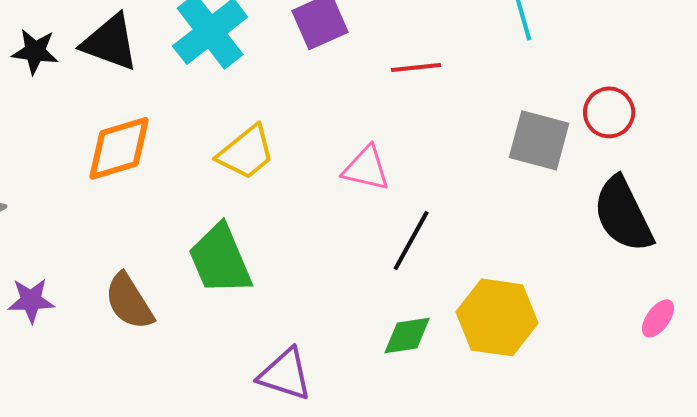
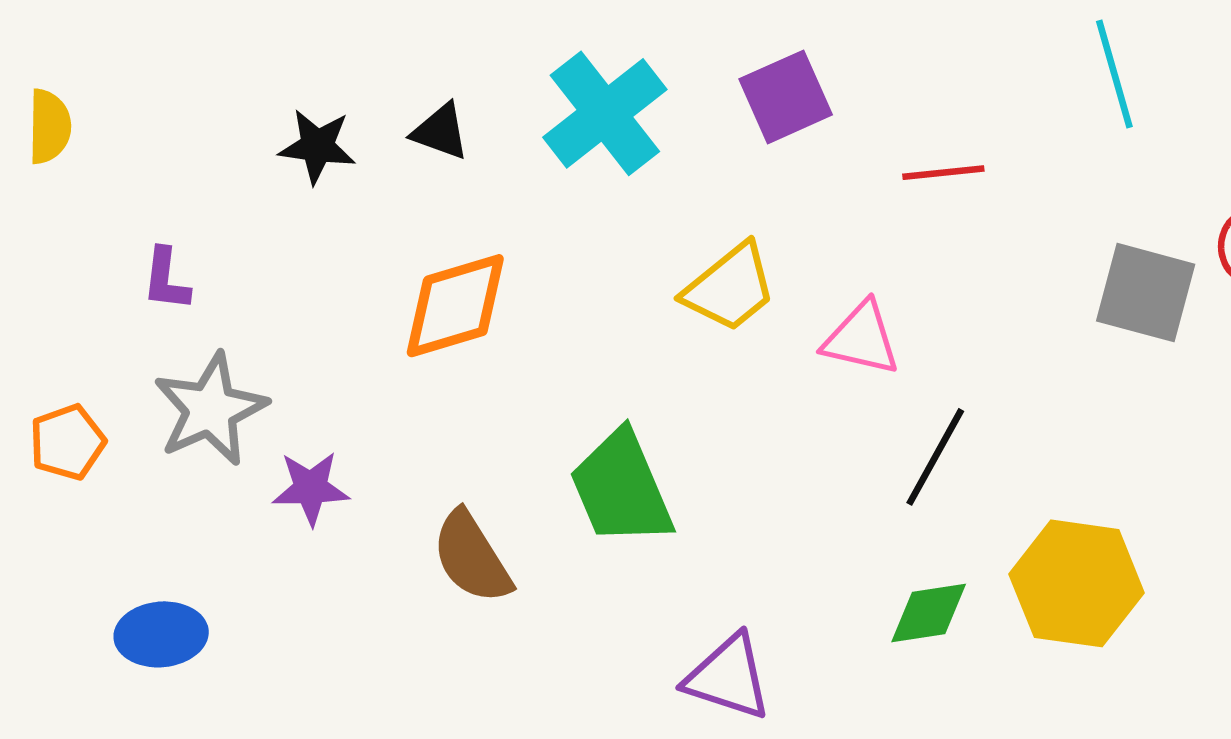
black triangle: (110, 42) -> (440, 131), size x0.6
yellow trapezoid: (246, 152) -> (730, 288), moved
purple star: (31, 300) -> (311, 488), moved

